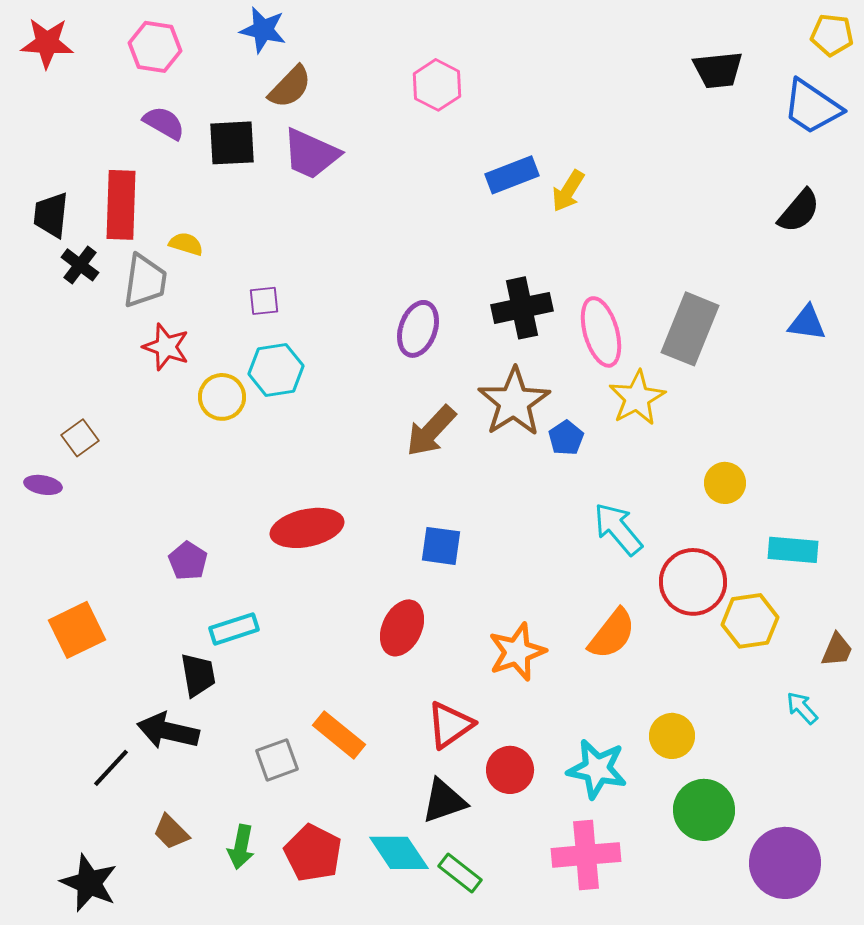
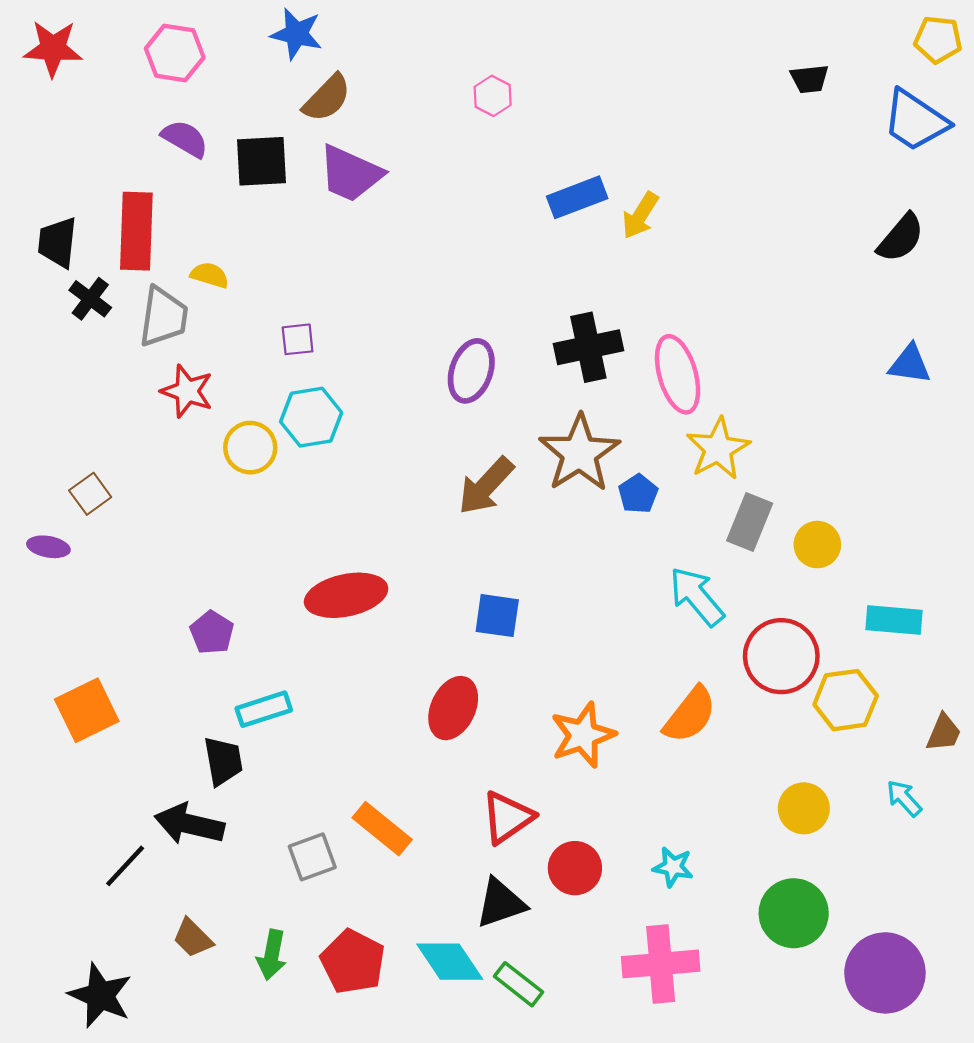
black trapezoid: (718, 70) -> (809, 79), size x0.7
pink hexagon: (437, 85) -> (493, 96), size x0.7
gray rectangle: (690, 329) -> (750, 522), moved, size x0.7
yellow circle: (672, 736) -> (804, 808), moved
cyan star: (597, 769) -> (673, 867), size x0.6

